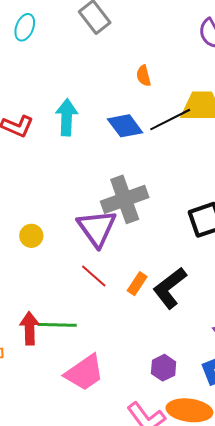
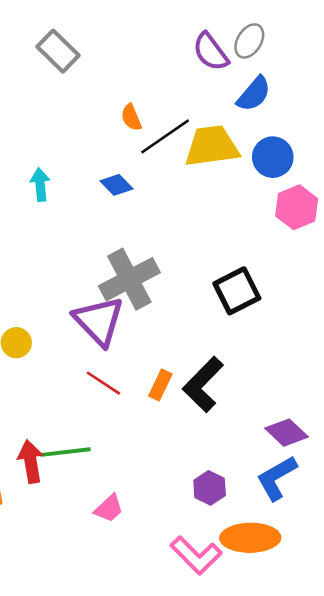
cyan arrow: (67, 117) -> (40, 185), size x0.7
black line: (170, 120) -> (165, 136), moved
blue diamond: (125, 126) -> (117, 185), size x0.7
pink trapezoid: (84, 373) -> (109, 508), size x0.6

